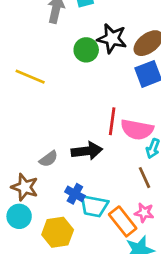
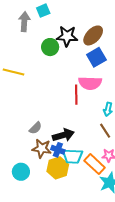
pink semicircle: (137, 130) -> (90, 83), moved
black arrow: (87, 151) -> (63, 135), moved
brown star: (25, 187) -> (42, 148), moved
yellow hexagon: (58, 232) -> (58, 168), moved

